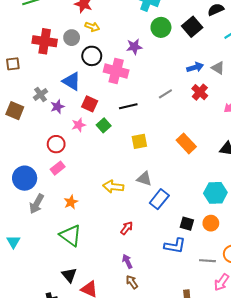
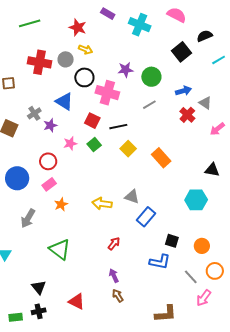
green circle: (161, 27) -> (151, 77), moved
gray triangle: (218, 68) -> (205, 103), moved
gray line: (165, 94) -> (149, 105), moved
red square: (90, 104) -> (92, 121), moved
yellow square: (139, 141) -> (128, 149), moved, turned -35
orange rectangle: (186, 143) -> (161, 158), moved
blue circle: (25, 178) -> (17, 178), moved
cyan hexagon: (215, 193) -> (196, 200), moved
orange star: (71, 202) -> (61, 204), moved
orange circle: (211, 223) -> (202, 246), moved
gray line: (207, 261) -> (191, 277), turned 42
black triangle: (69, 275) -> (39, 287), moved

